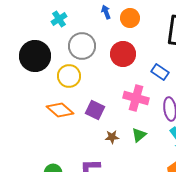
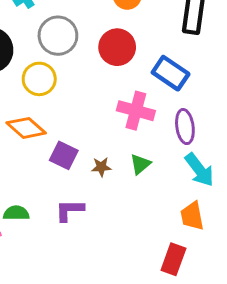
blue rectangle: (160, 72) -> (171, 73), size x1.4
purple square: (95, 110) -> (64, 155), moved

